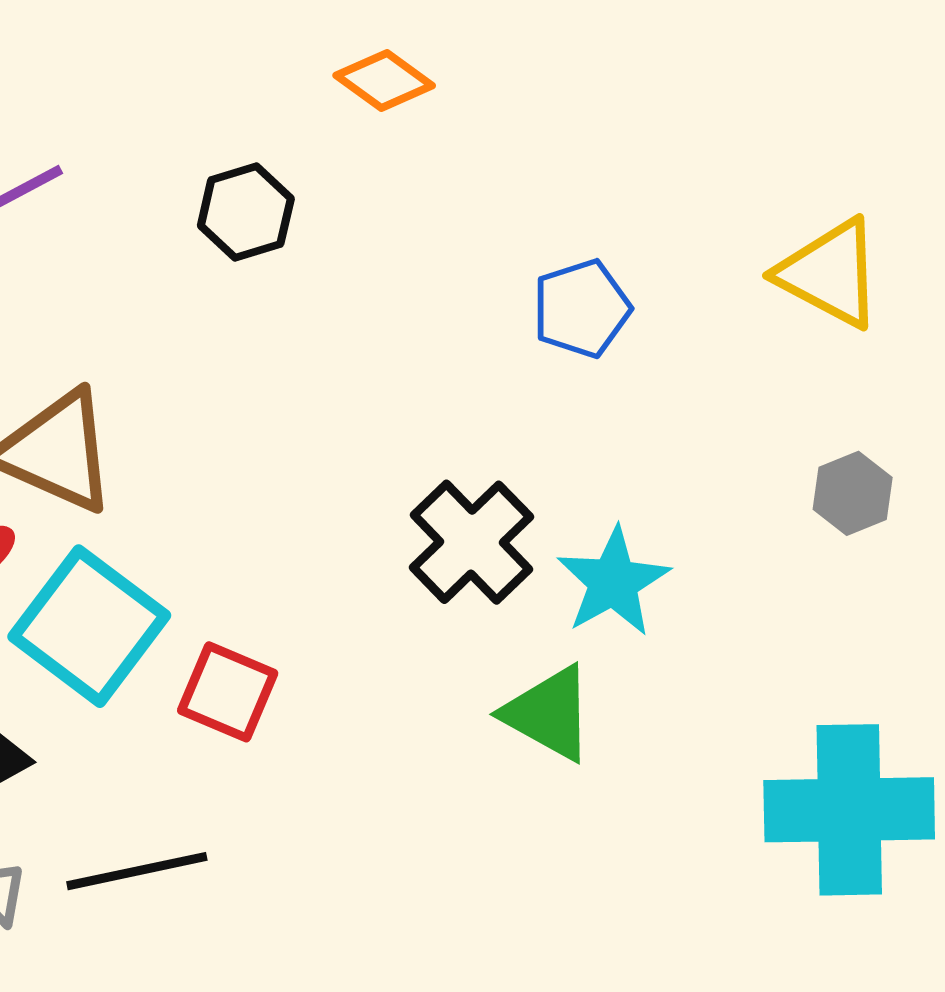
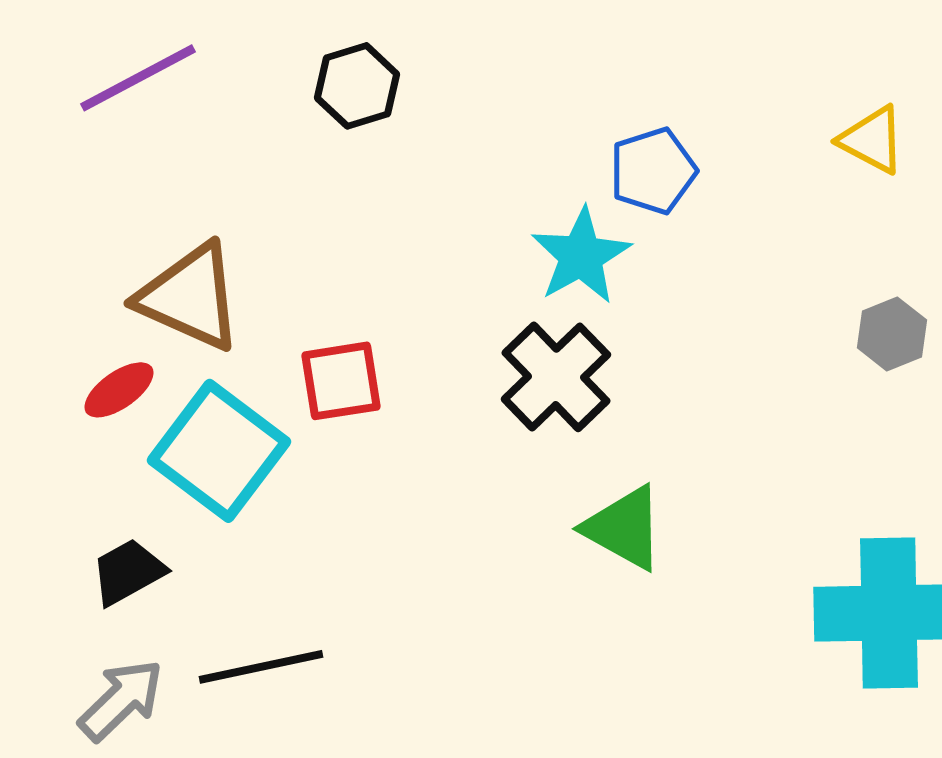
yellow triangle: (830, 273) -> (872, 140), size x0.7
cyan star: (613, 582) -> (581, 256), moved
red square: (228, 692) -> (341, 381), moved, turned -32

